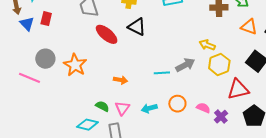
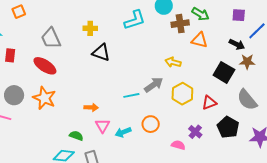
orange triangle: (249, 27) -> (199, 40), moved
red ellipse: (107, 34) -> (45, 66), moved
yellow hexagon: (219, 64) -> (182, 94), moved
red triangle: (238, 89) -> (209, 103), size x0.7
pink triangle: (122, 108) -> (103, 126), moved
pink semicircle: (203, 108) -> (178, 145), moved

